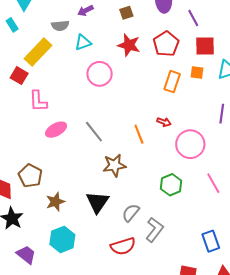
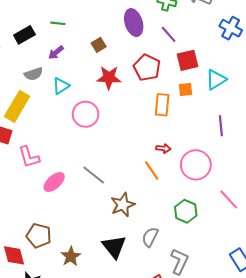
orange line: (139, 134) -> (152, 170), moved
gray semicircle: (131, 213) -> (150, 237), moved

